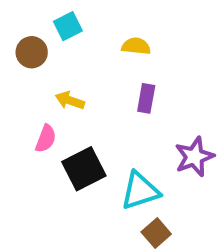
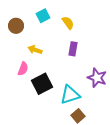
cyan square: (68, 26) -> (43, 16), moved
yellow semicircle: (136, 46) -> (68, 23), turned 48
purple star: (194, 157) -> (97, 78), turned -30

